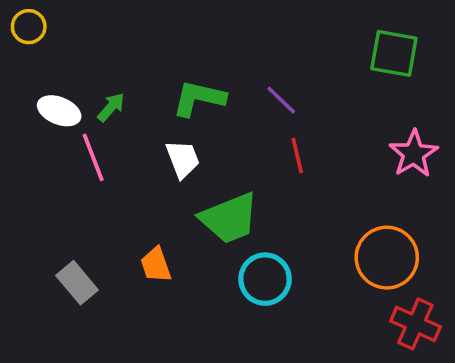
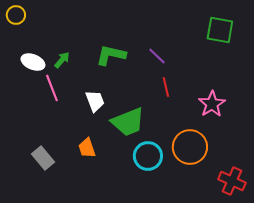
pink star: (414, 154) -> (212, 104), moved
white trapezoid: (183, 159) -> (95, 101), moved
orange circle: (387, 258) -> (190, 147), moved

